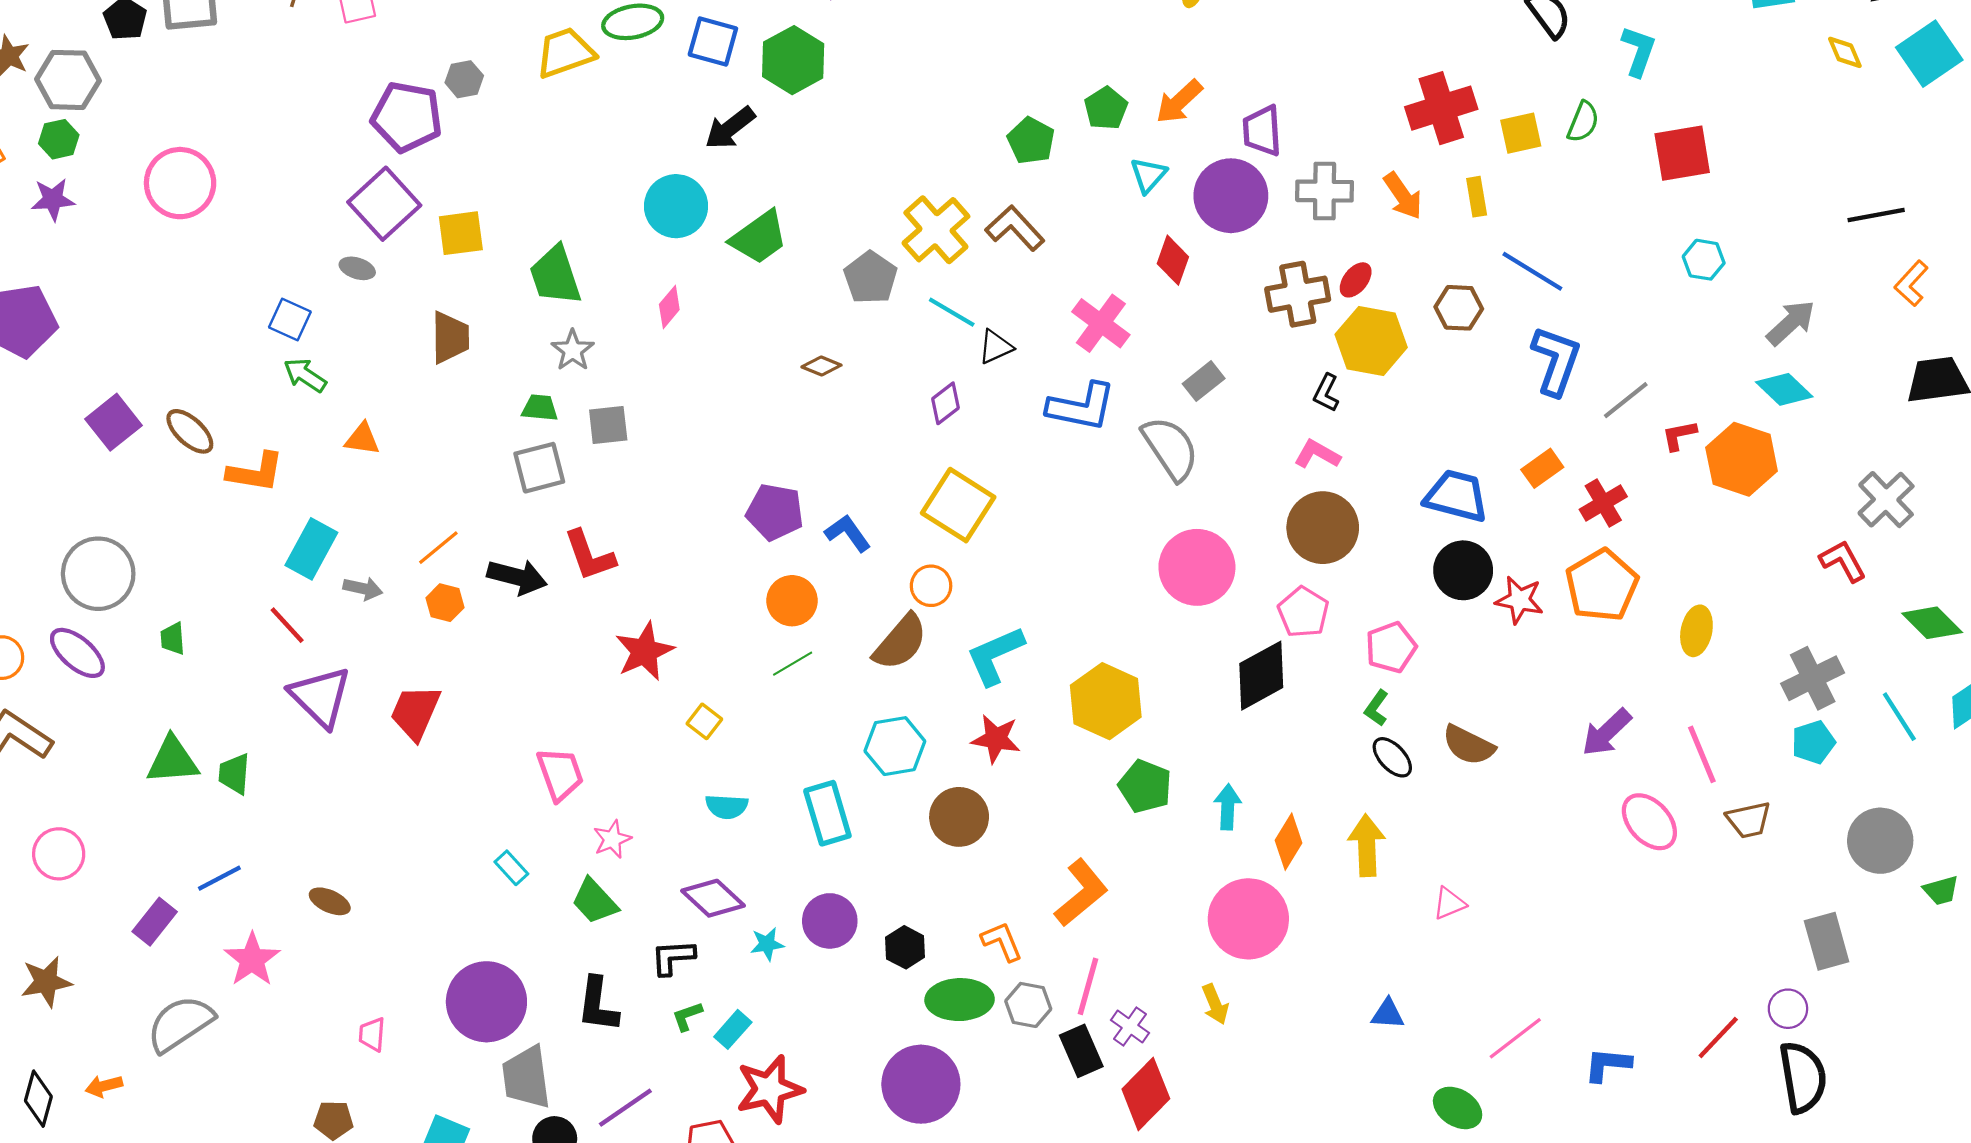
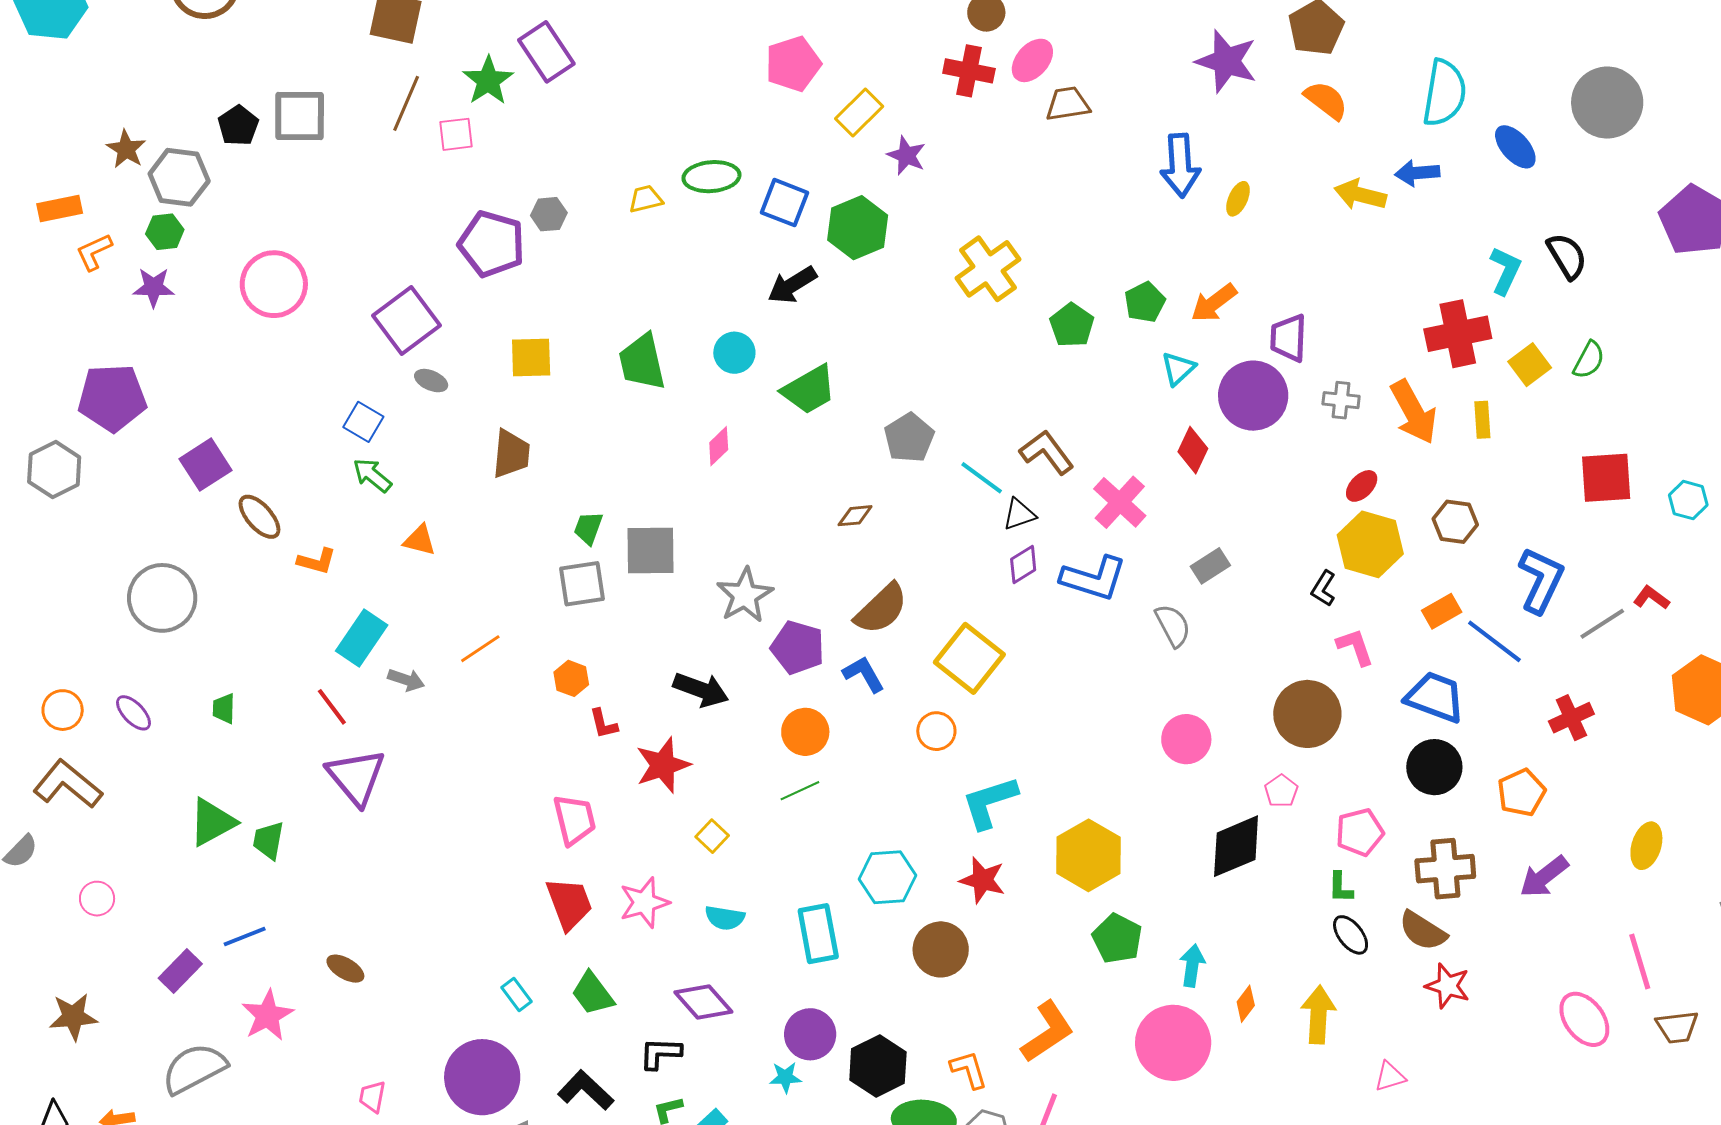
cyan L-shape: (1639, 51) -> (1505, 271), moved
yellow trapezoid: (565, 53) -> (646, 199), size x0.6
yellow square: (1521, 133) -> (1530, 365), turned -30
red square: (1682, 153) -> (1606, 478), moved
gray cross: (1325, 191) -> (1341, 400), size x0.7
orange arrow: (1403, 196) -> (1414, 412), size x1.4
purple square: (384, 204) -> (406, 321), moved
cyan circle: (676, 206) -> (734, 353), size x0.7
brown L-shape: (1015, 228) -> (1047, 452), moved
yellow cross: (936, 230) -> (988, 269), moved
blue line: (1532, 271) -> (1494, 641), moved
green trapezoid: (555, 275) -> (642, 362), moved
brown cross: (1298, 294) -> (1445, 869), moved
gray star: (573, 350) -> (745, 595), moved, size x1.4
brown diamond: (821, 366) -> (855, 516), turned -33
purple diamond: (946, 403) -> (1023, 564), moved
green trapezoid: (540, 408) -> (588, 528), turned -81
purple square: (113, 422) -> (206, 465), moved
gray square: (608, 425) -> (650, 550), size x1.4
red L-shape: (1679, 435) -> (1651, 598), moved, turned 42
gray semicircle: (1170, 448) -> (1173, 626), size x0.7
pink L-shape: (1317, 454) -> (1355, 647), moved, turned 36
orange rectangle: (1542, 468) -> (1442, 611), moved
orange L-shape: (255, 472) -> (317, 561), size x0.7
red L-shape: (589, 555) -> (603, 724), moved, size x0.6
pink circle: (1197, 567) -> (1186, 739), size x0.7
gray circle: (98, 574) -> (162, 598), moved
black arrow: (517, 577) -> (701, 690), moved
orange pentagon: (1602, 585) -> (1521, 793), moved, size x0.7
red star: (1519, 600) -> (1448, 986), moved
orange hexagon: (445, 603) -> (571, 678), moved
pink pentagon: (1303, 612) -> (1281, 791), size x0.7
brown semicircle: (900, 642) -> (881, 609), moved
purple ellipse: (77, 653) -> (133, 713), size x0.7
green L-shape: (1376, 708) -> (1340, 887), turned -40
red trapezoid: (415, 712) -> (569, 904), moved, turned 130
purple arrow: (1607, 732) -> (1544, 877), moved
green triangle: (173, 760) -> (212, 822), turned -30
pink trapezoid: (560, 774) -> (575, 820), moved
pink star: (612, 839) -> (644, 903), moved, size x1.4
orange diamond: (1289, 842) -> (1246, 1004), size x0.7
pink circle: (59, 854) -> (97, 899), size x0.7
cyan rectangle: (511, 868) -> (517, 994), moved
pink circle: (1248, 919) -> (1173, 1043), moved
cyan star: (767, 944) -> (785, 1077), moved
black hexagon: (905, 947) -> (878, 1066), size x1.5
black L-shape: (598, 1005) -> (586, 1090), turned 120

